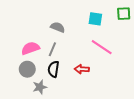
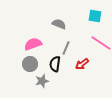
gray line: (52, 49) -> (66, 48), moved
red arrow: (82, 69) -> (82, 64), turned -40

